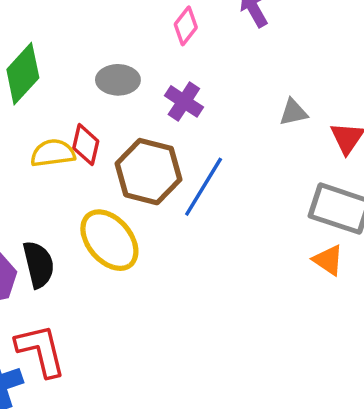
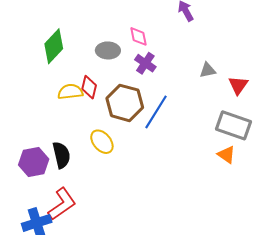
pink diamond: (186, 26) -> (138, 36), moved, turned -50
yellow ellipse: (109, 240) -> (102, 142), size x0.7
red L-shape: (41, 350) -> (62, 204), turned 68

